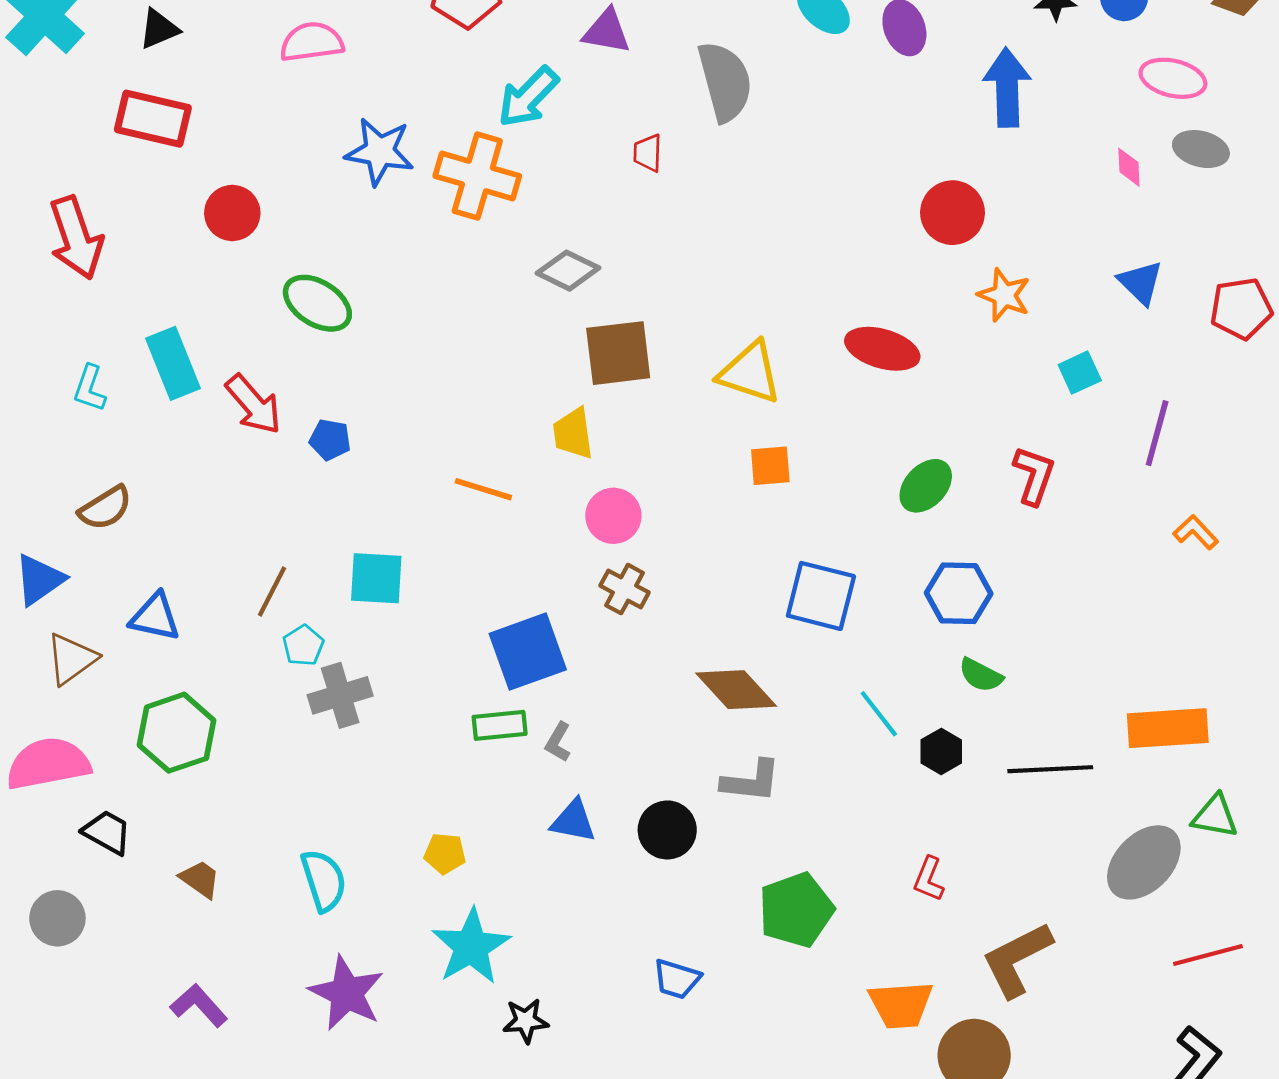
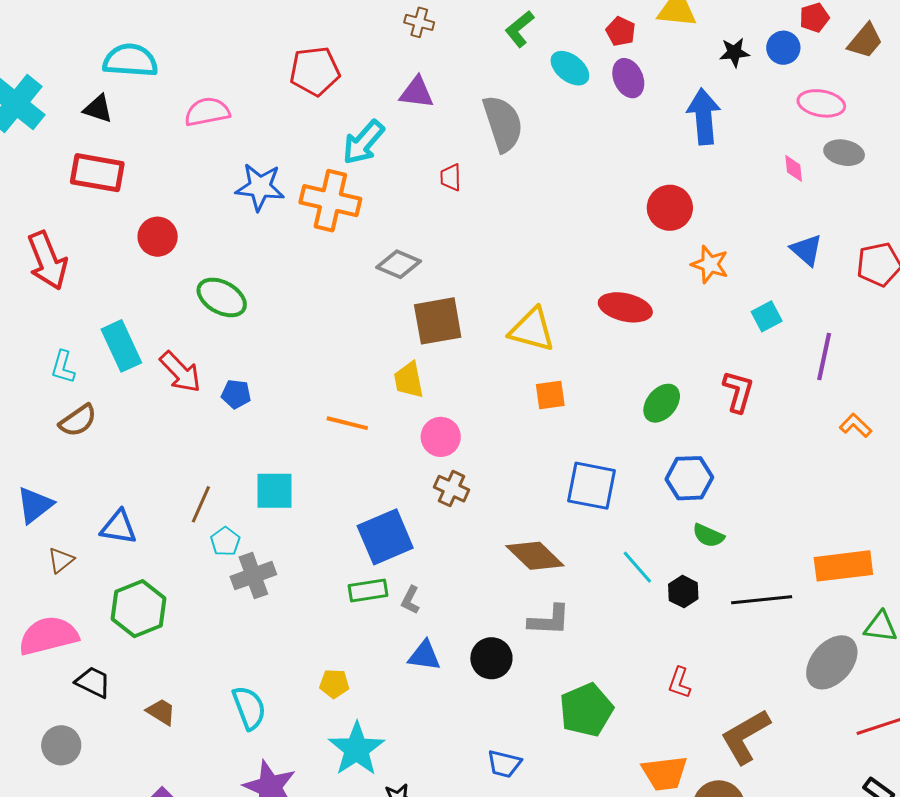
black triangle: (159, 29) -> (98, 109), turned 44
brown semicircle: (105, 508) -> (78, 421), moved
brown triangle: (71, 659) -> (61, 560), size x0.7

